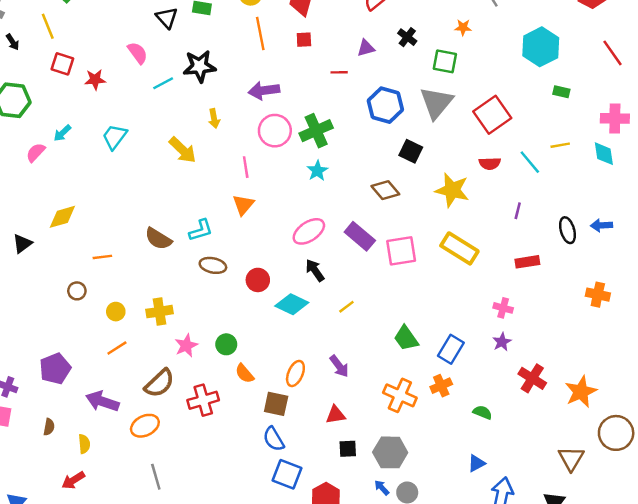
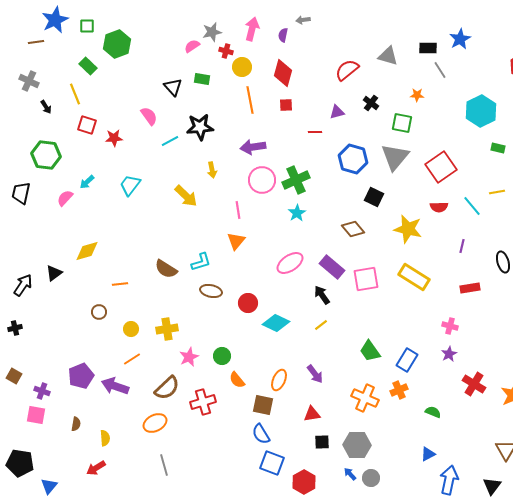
black arrow: (315, 270) -> (322, 295), moved
purple arrow: (102, 401) -> (115, 386), moved

